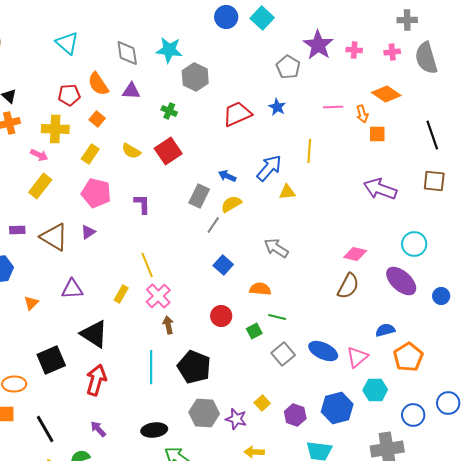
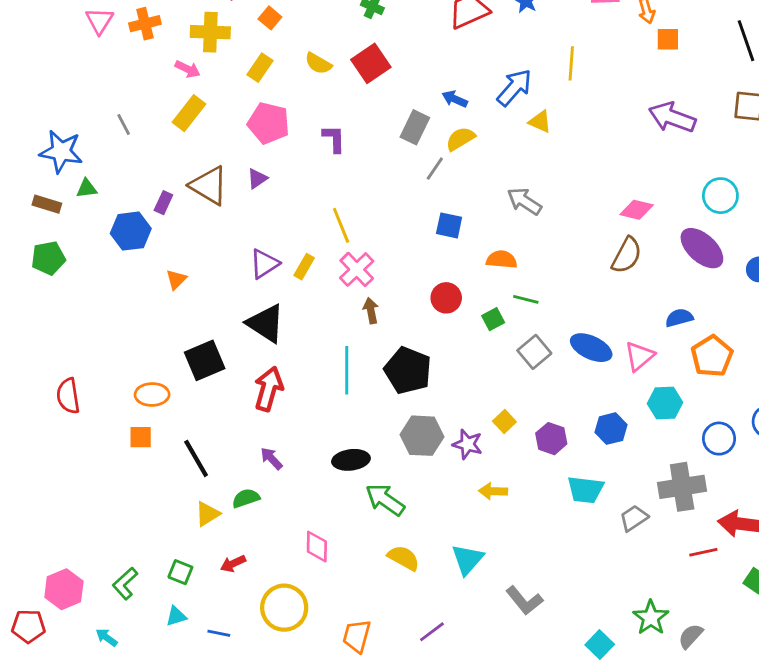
yellow triangle: (287, 192) -> (540, 122), turned 30
purple rectangle: (17, 230) -> (163, 203), moved, turned -63
blue square: (223, 265) -> (449, 225), turned -30
purple triangle: (72, 289) -> (264, 264), moved, turned -30
blue hexagon: (337, 408) -> (611, 429), size x0.7

